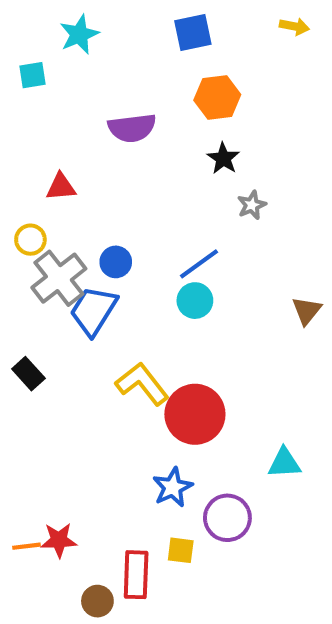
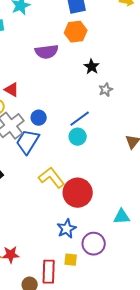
orange hexagon: (217, 97) -> (76, 32), moved
red triangle: (61, 187) -> (12, 90), moved, turned 35

